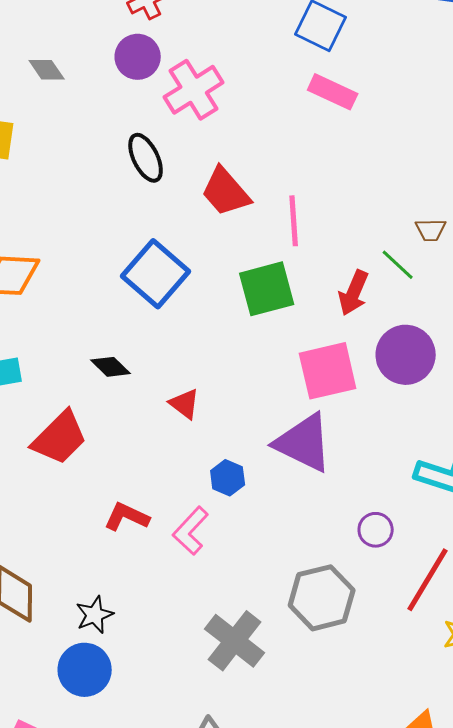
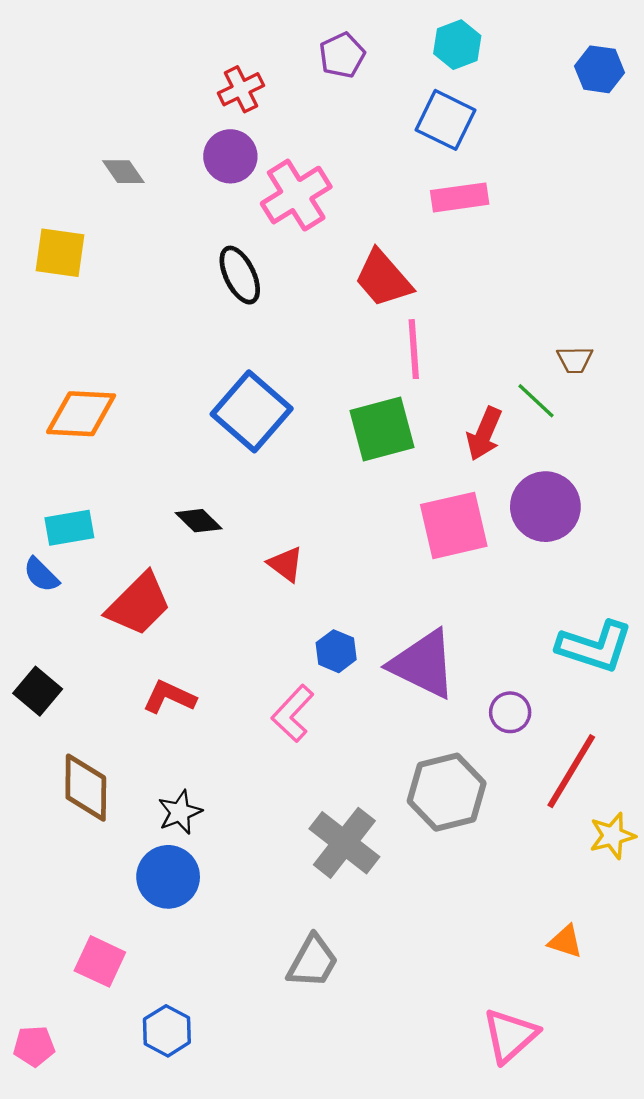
pink rectangle: (333, 92) -> (460, 197), turned -33
red trapezoid: (226, 192) -> (383, 279), moved
purple triangle: (304, 443) -> (423, 664), moved
red L-shape: (127, 517) -> (169, 697), moved

